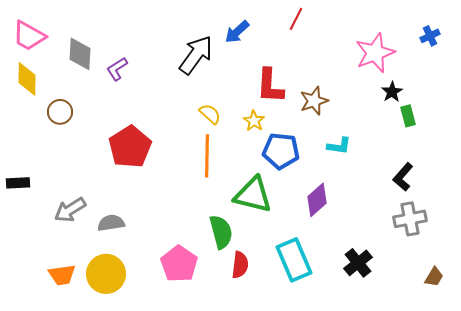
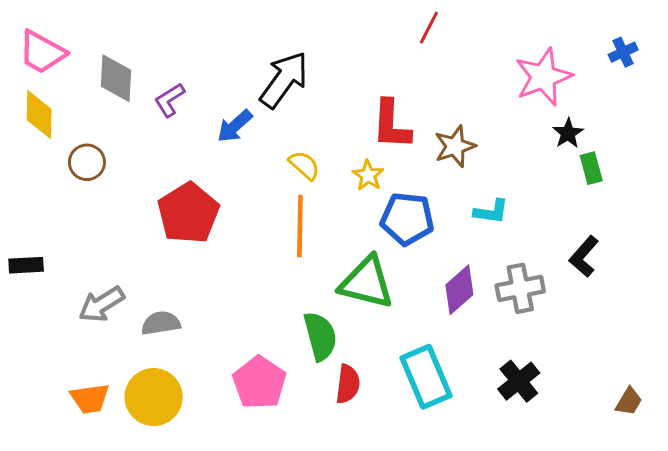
blue arrow: (237, 32) -> (235, 126), moved
gray cross: (410, 219) -> (520, 288), moved

